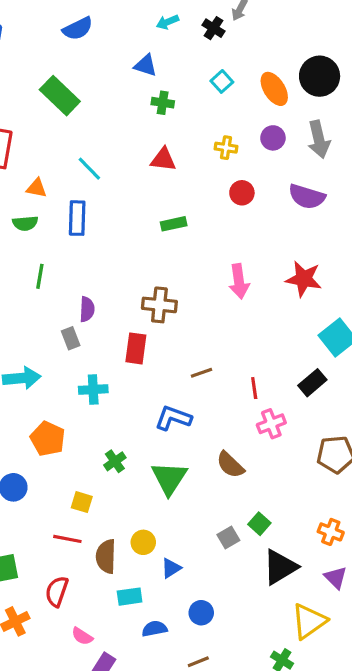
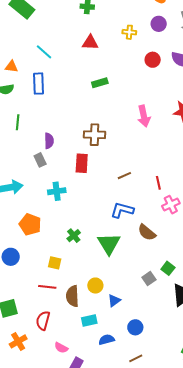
red circle: (242, 193) -> (153, 60), moved
blue L-shape: (173, 418) -> (122, 210), moved

